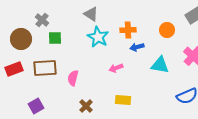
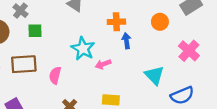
cyan star: (98, 37) -> (83, 49), moved
blue arrow: (137, 47) -> (126, 41), turned 96
cyan triangle: (160, 65) -> (154, 75), moved, turned 36

